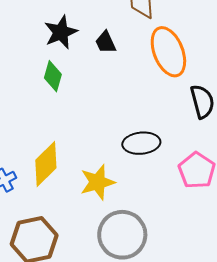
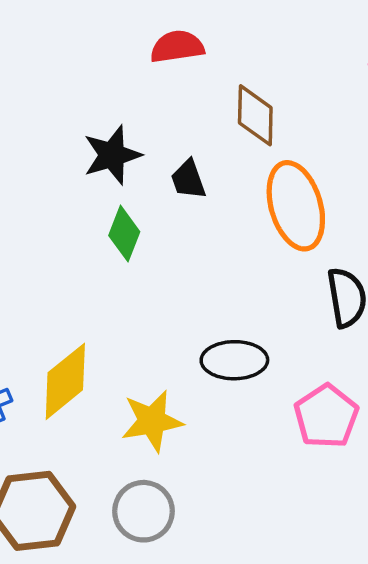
green diamond: (53, 76) -> (124, 234), moved
gray circle: (122, 235) -> (143, 511), moved, size x0.7

